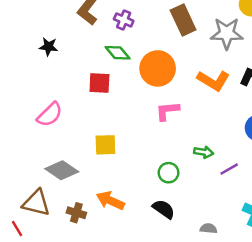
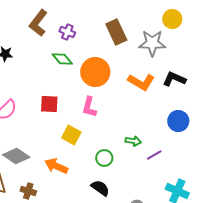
red square: (99, 83) -> (49, 104), moved
pink L-shape: (167, 111) -> (89, 107), moved, turned -70
yellow square: (105, 145) -> (71, 135), moved, turned 30
orange arrow: (110, 201) -> (56, 166), moved

